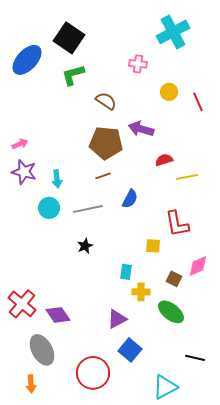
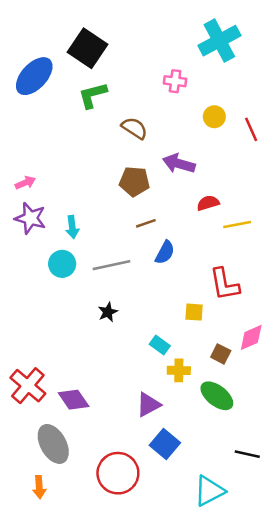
brown pentagon: (106, 143) -> (134, 181), size x0.7
brown line: (103, 176) -> (146, 223), moved
cyan rectangle: (126, 272) -> (160, 345), turned -63

